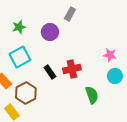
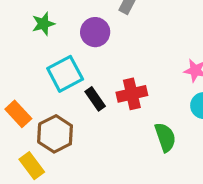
cyan square: (20, 57) -> (65, 74), moved

